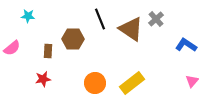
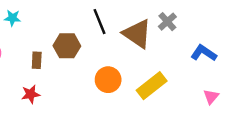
orange circle: (95, 83) -> (108, 80), moved
yellow rectangle: (132, 83) -> (152, 86), moved

